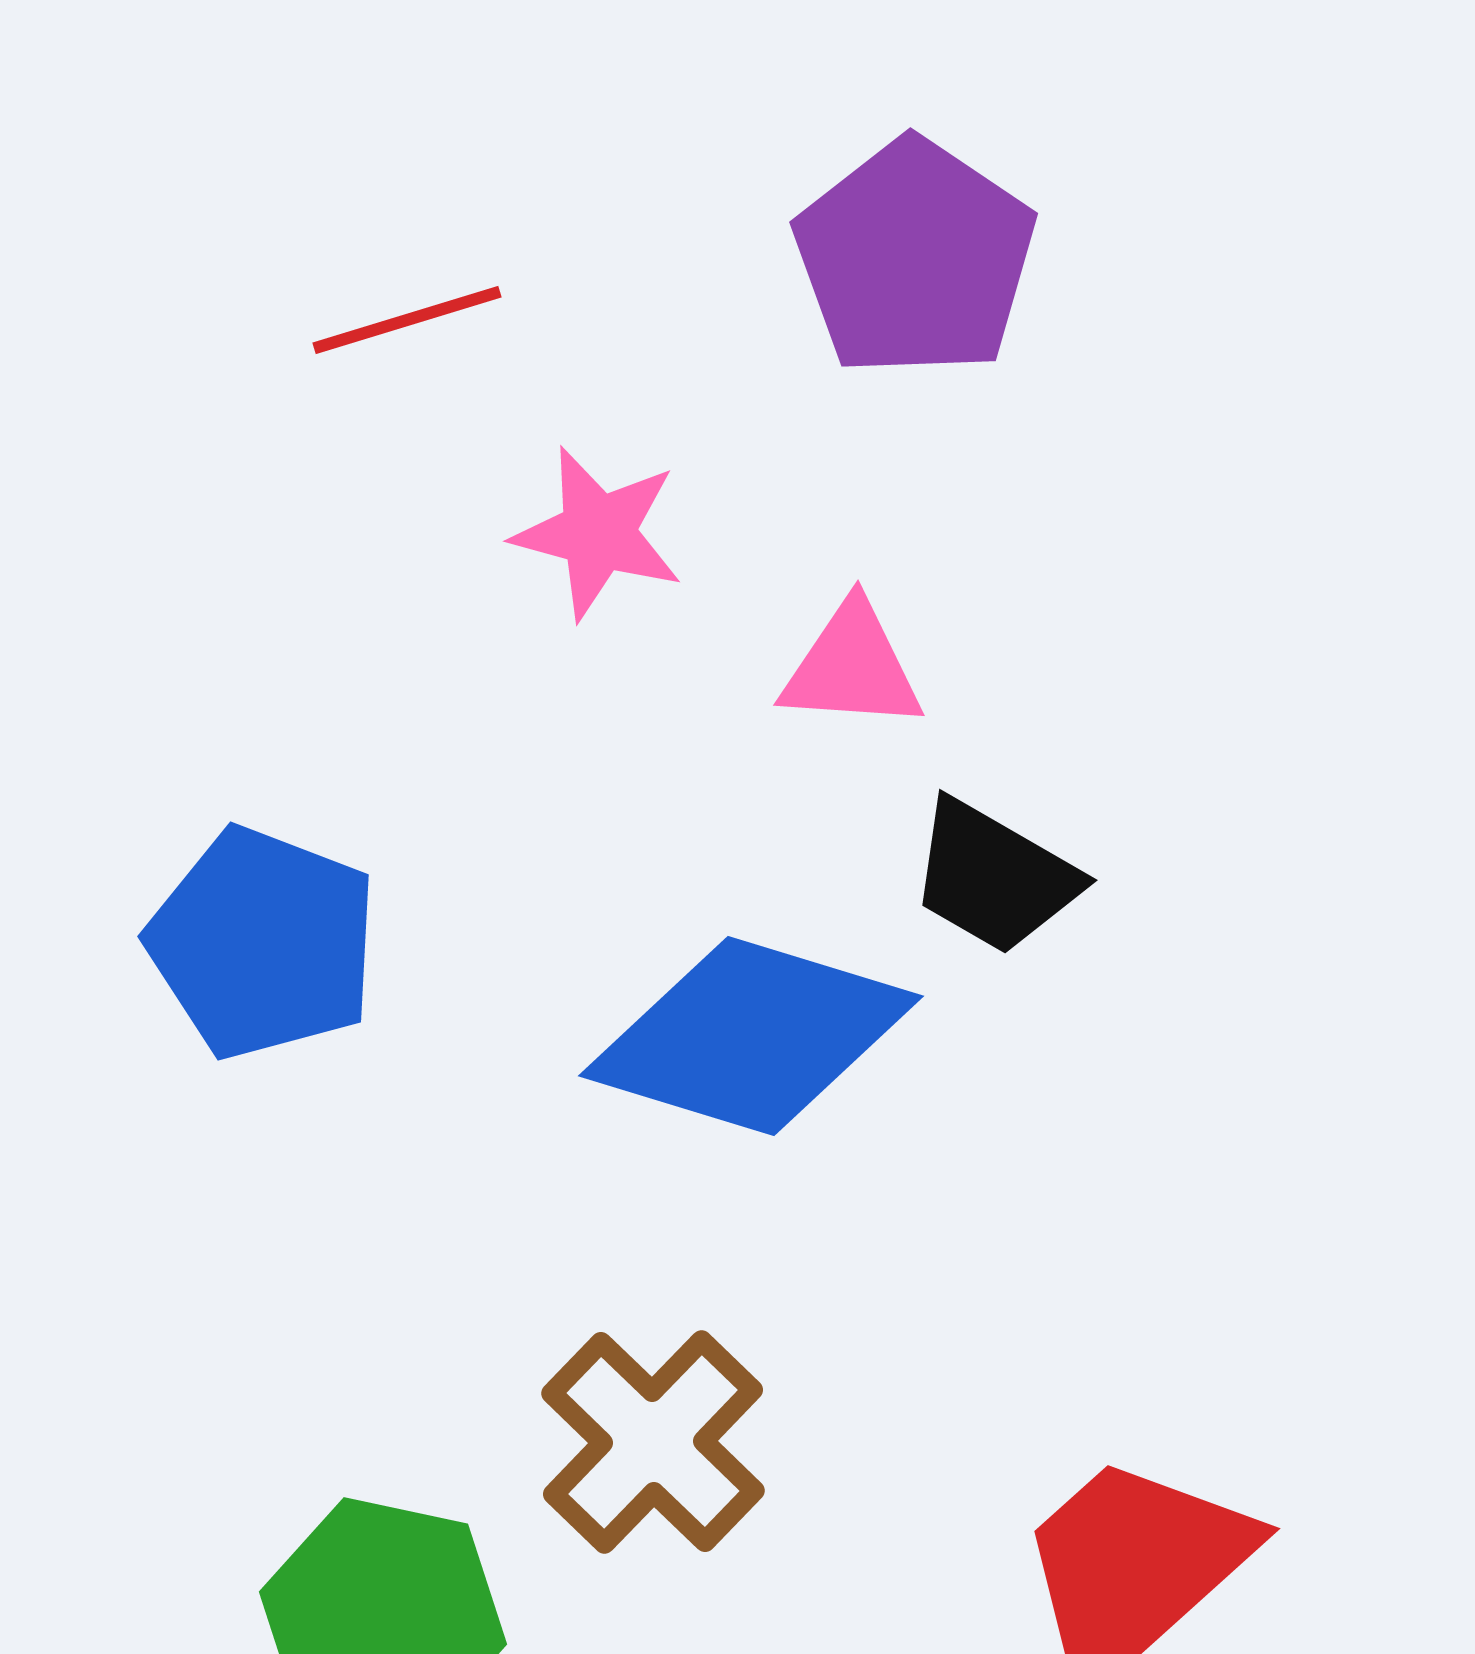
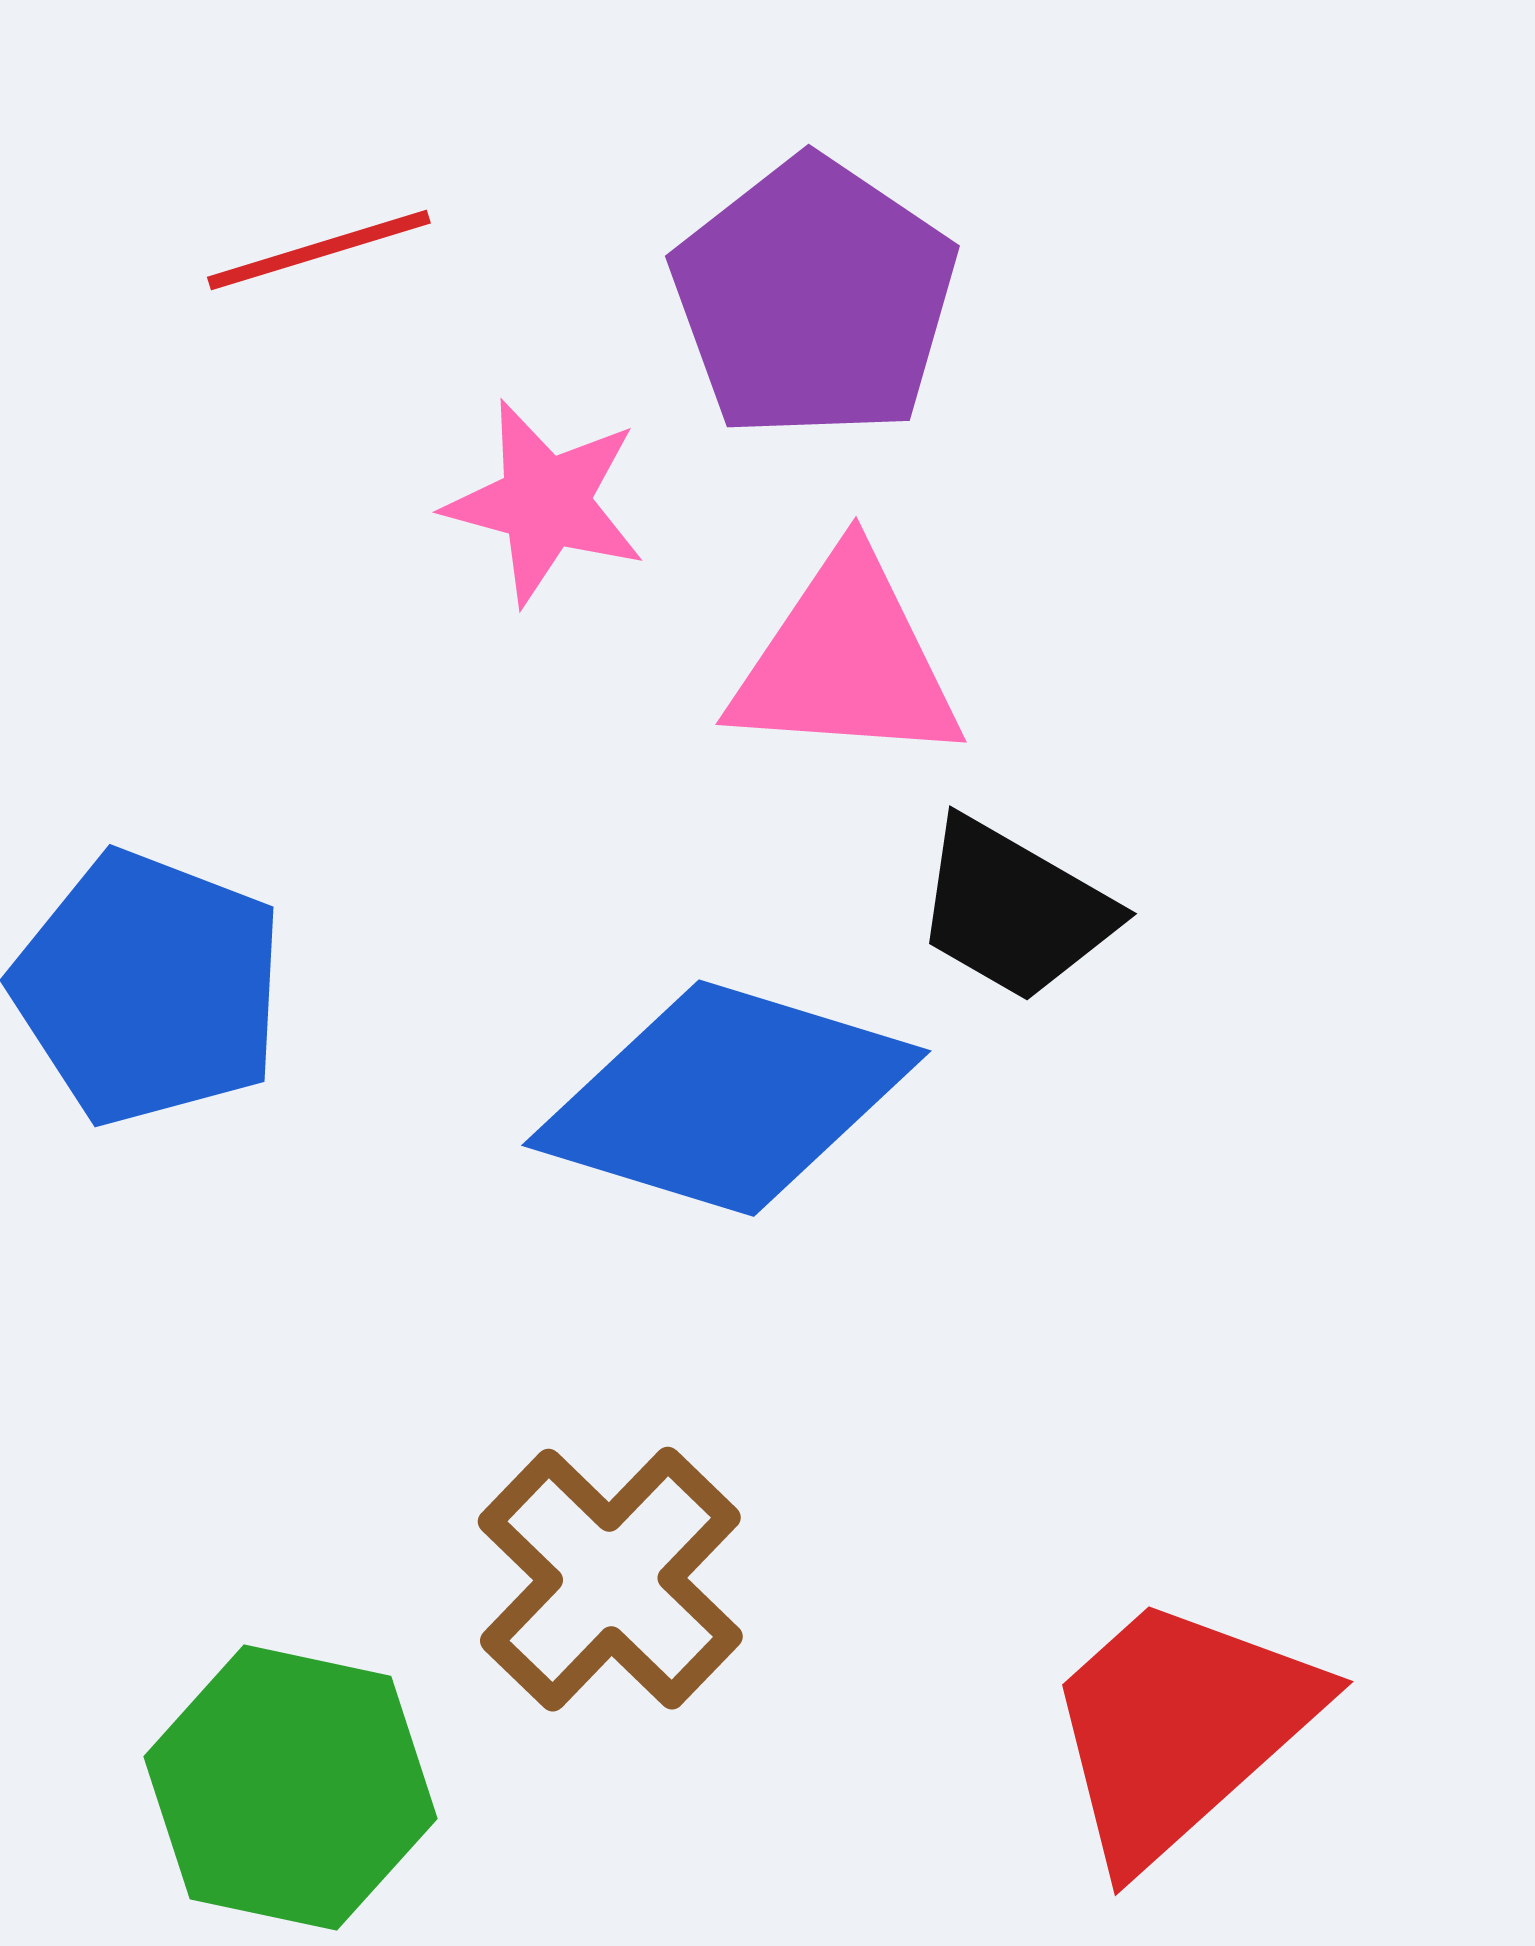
purple pentagon: (915, 258) -> (814, 299), moved
pink triangle: (852, 667) -> (846, 661), size x1.4

